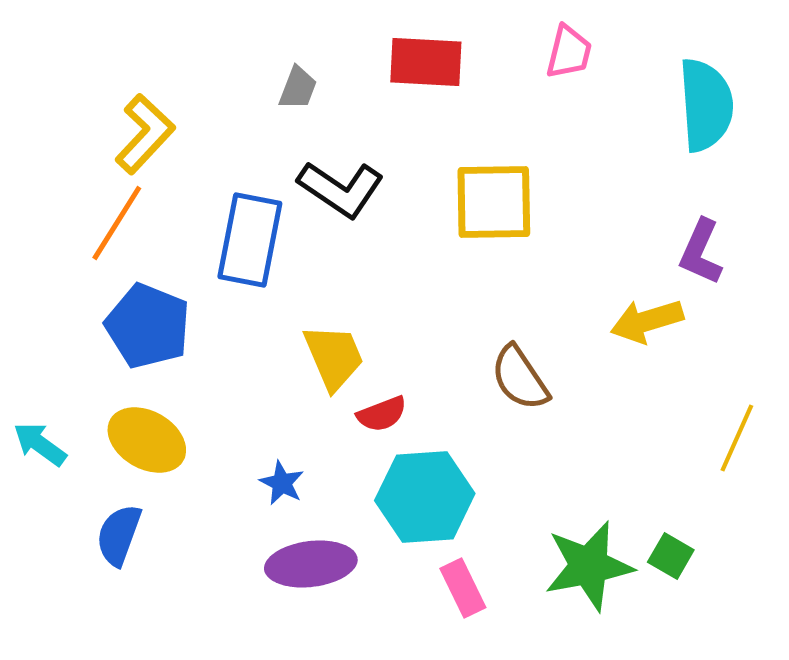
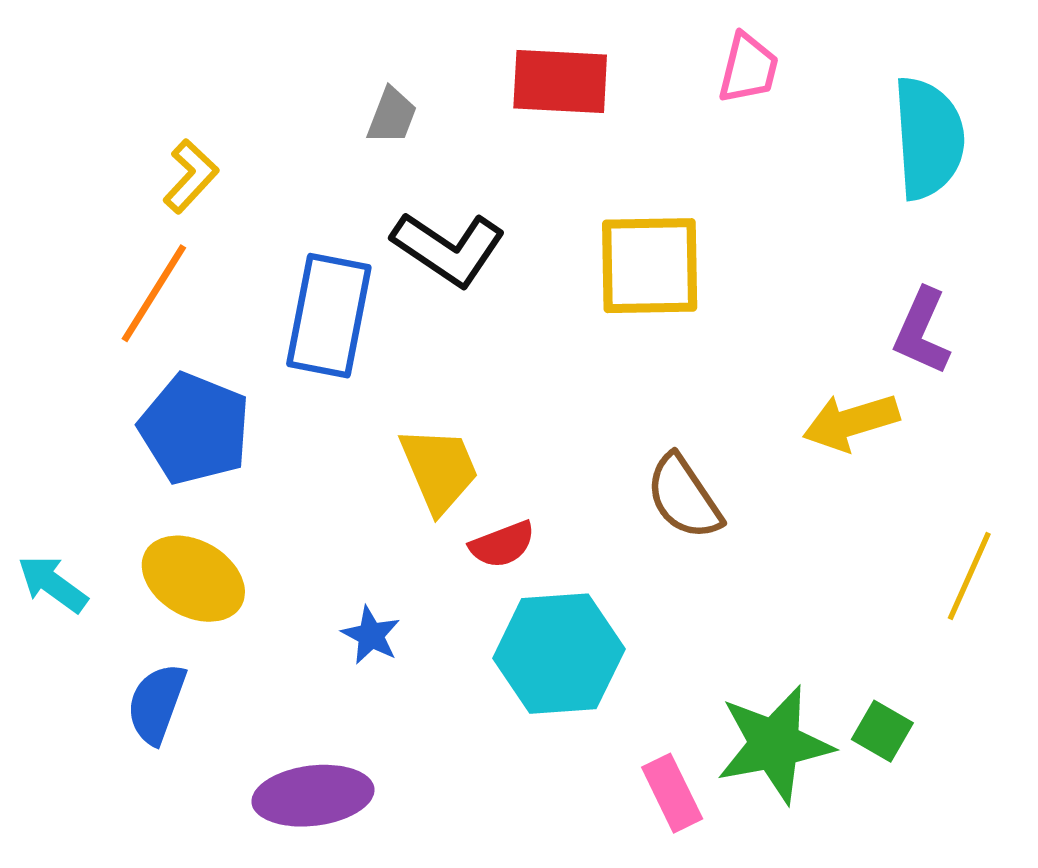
yellow L-shape: (145, 134) -> (191, 176), size x0.7
purple ellipse: (311, 564) -> (313, 796), moved
pink rectangle: (463, 588) -> (672, 793), moved

